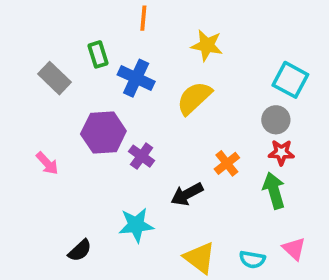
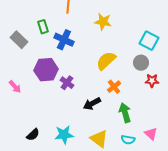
yellow semicircle: (194, 98) -> (106, 61), moved
red star: (281, 152) -> (152, 81), moved
green arrow: (274, 191) -> (125, 113), moved
cyan star: (136, 225) -> (64, 135), moved

